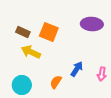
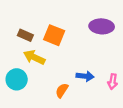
blue arrow: (77, 69) -> (85, 76), turned 63
cyan circle: (22, 85) -> (17, 79), moved

